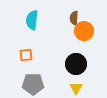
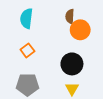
orange square: (26, 55) -> (27, 50), moved, turned -32

